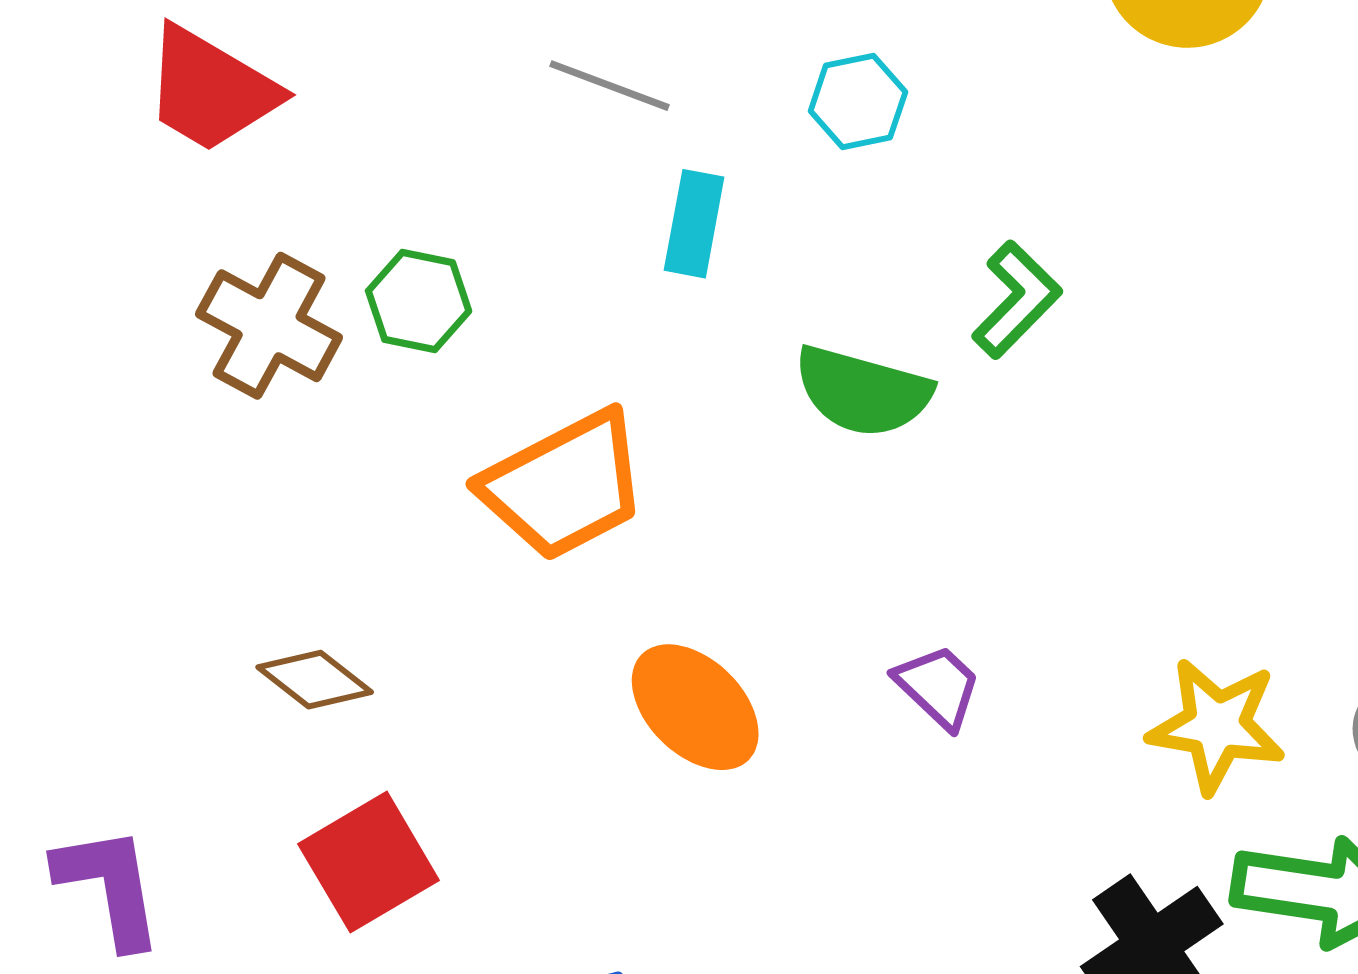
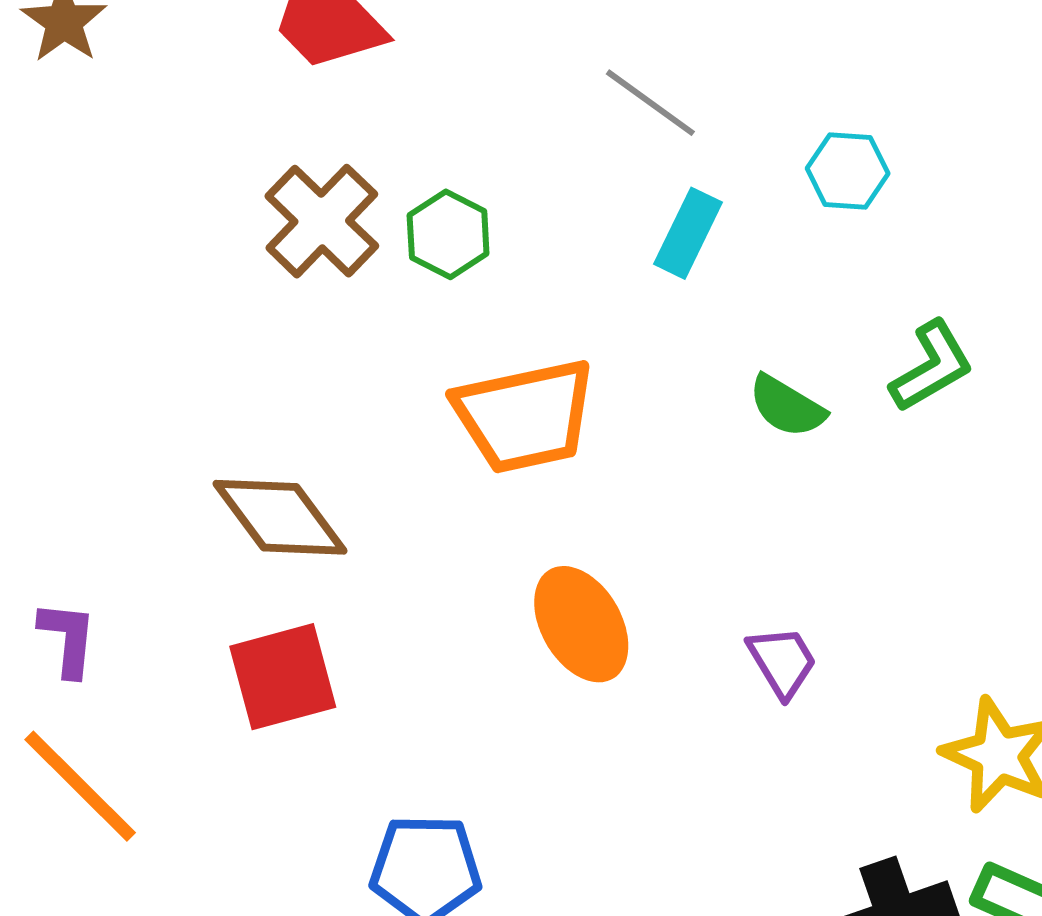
green semicircle: (863, 391) -> (787, 406), size x0.7
brown diamond: (315, 680) -> (280, 517), size x1.5
purple L-shape: (109, 886) -> (68, 639), size x0.7

